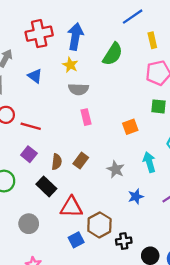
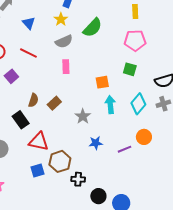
green semicircle: (113, 54) -> (93, 28), moved
gray semicircle: (78, 89) -> (64, 42), turned -36
red line: (31, 126) -> (28, 53), moved
purple square: (29, 154) -> (11, 76), moved
cyan arrow: (149, 162) -> (110, 105), moved

